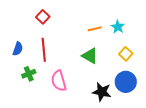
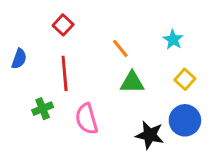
orange line: (95, 29) -> (120, 48), moved, turned 64
blue semicircle: (18, 49) -> (19, 59), moved
green triangle: (90, 56) -> (132, 82), turned -30

